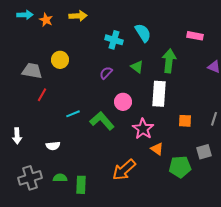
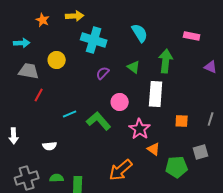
cyan arrow: (25, 15) -> (22, 43), moved
cyan cross: (114, 40) -> (94, 40), moved, size x1.4

